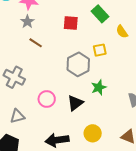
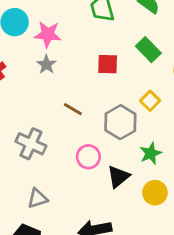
brown line: (36, 43) -> (73, 109), moved
yellow square: (100, 50) -> (150, 101), turned -32
pink circle: (47, 99) -> (88, 157), moved
yellow circle: (93, 133) -> (155, 193), moved

